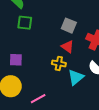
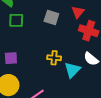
gray square: (69, 26) -> (51, 18), moved
red triangle: (68, 47) -> (78, 12), moved, turned 40

